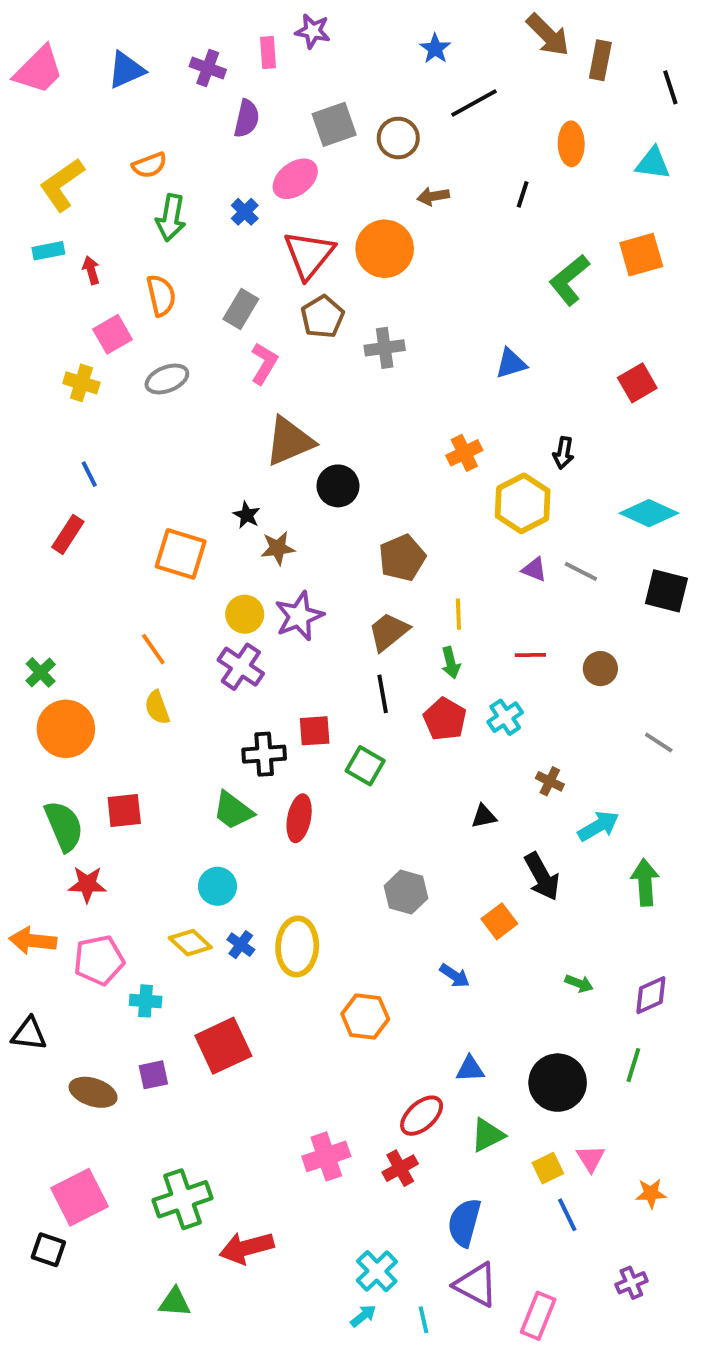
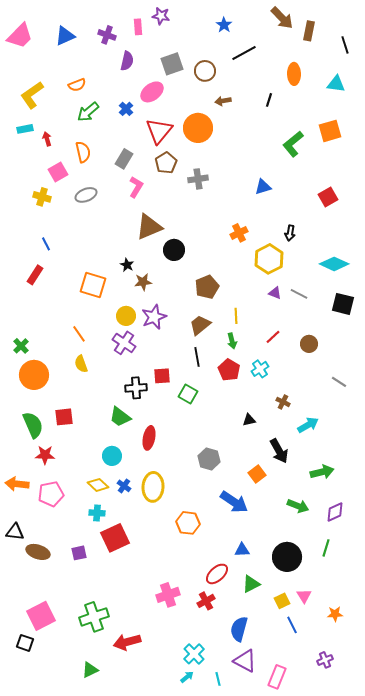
green arrow: (171, 218) -> (88, 112), turned 40
red line: (530, 655) -> (273, 337), turned -42
red ellipse: (299, 818) -> (149, 438), moved
green arrow: (645, 882) -> (322, 472), moved, turned 80
blue arrow: (455, 976) -> (234, 502), size x1.8
green arrow: (579, 983) -> (298, 506), size x1.5
cyan cross: (146, 1001) -> (97, 513), moved
brown ellipse: (93, 1092) -> (38, 552), moved
green triangle: (175, 1302) -> (90, 670), turned -30

